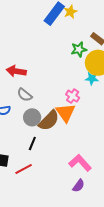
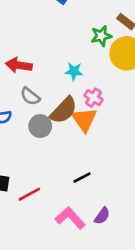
cyan star: (92, 78) -> (74, 71), moved
brown semicircle: (49, 121) -> (64, 110), moved
black line: (32, 143) -> (82, 178), moved, turned 40
pink L-shape: (80, 163) -> (70, 218), moved

